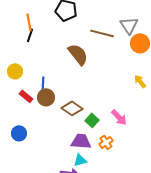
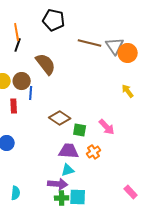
gray triangle: (129, 25) -> (115, 46), moved
brown semicircle: (78, 54) -> (46, 64), moved
red rectangle: (26, 96) -> (14, 106), turned 48
brown circle: (46, 97) -> (22, 81), moved
green square: (92, 120) -> (80, 130), turned -32

